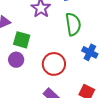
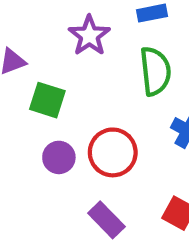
purple circle: (16, 60) -> (59, 157), moved

